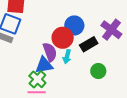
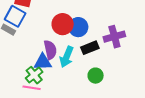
purple cross: (111, 30) -> (114, 37), turned 30
red circle: (63, 38) -> (63, 24), moved
cyan arrow: (67, 57) -> (67, 57), size x1.5

